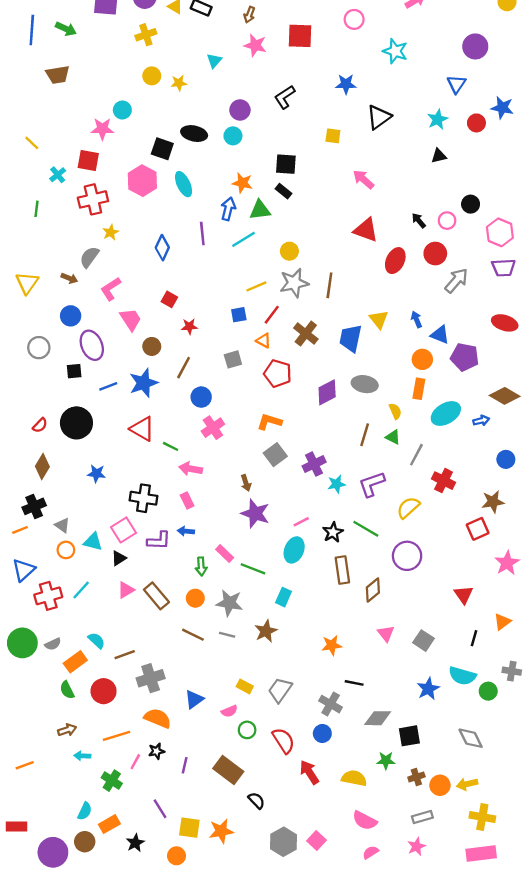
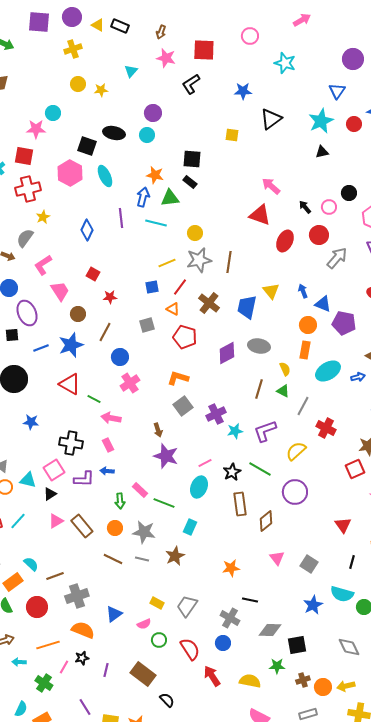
black L-shape: (285, 97) -> (191, 84), moved
cyan star: (438, 119) -> (321, 121), size x1.4
pink arrow: (364, 179) -> (271, 186), moved
cyan line: (244, 239) -> (156, 223), turned 45

